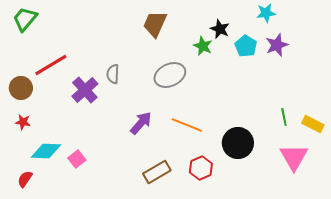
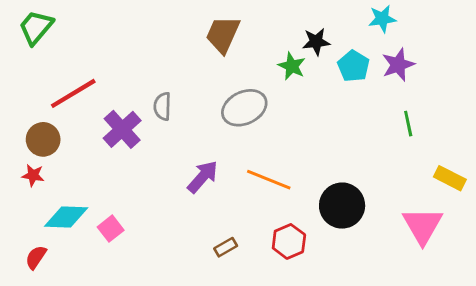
black star: (220, 29) -> (316, 42), turned -30
brown circle: (21, 88) -> (43, 139), moved
green line: (284, 117) -> (408, 124), moved
brown rectangle: (157, 172) -> (226, 247), size x0.6

